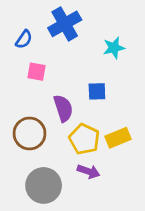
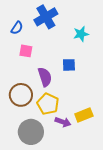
yellow rectangle: (118, 138) -> (84, 115), moved
yellow pentagon: (84, 139) -> (48, 104), moved

